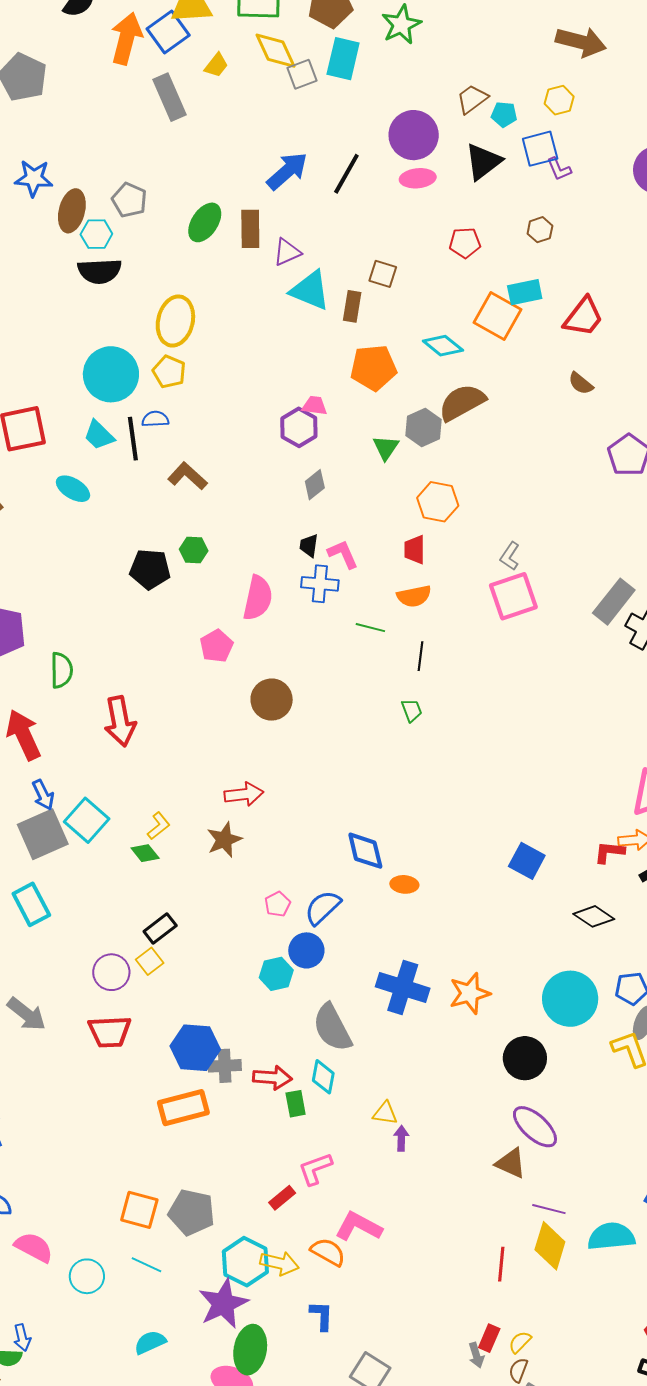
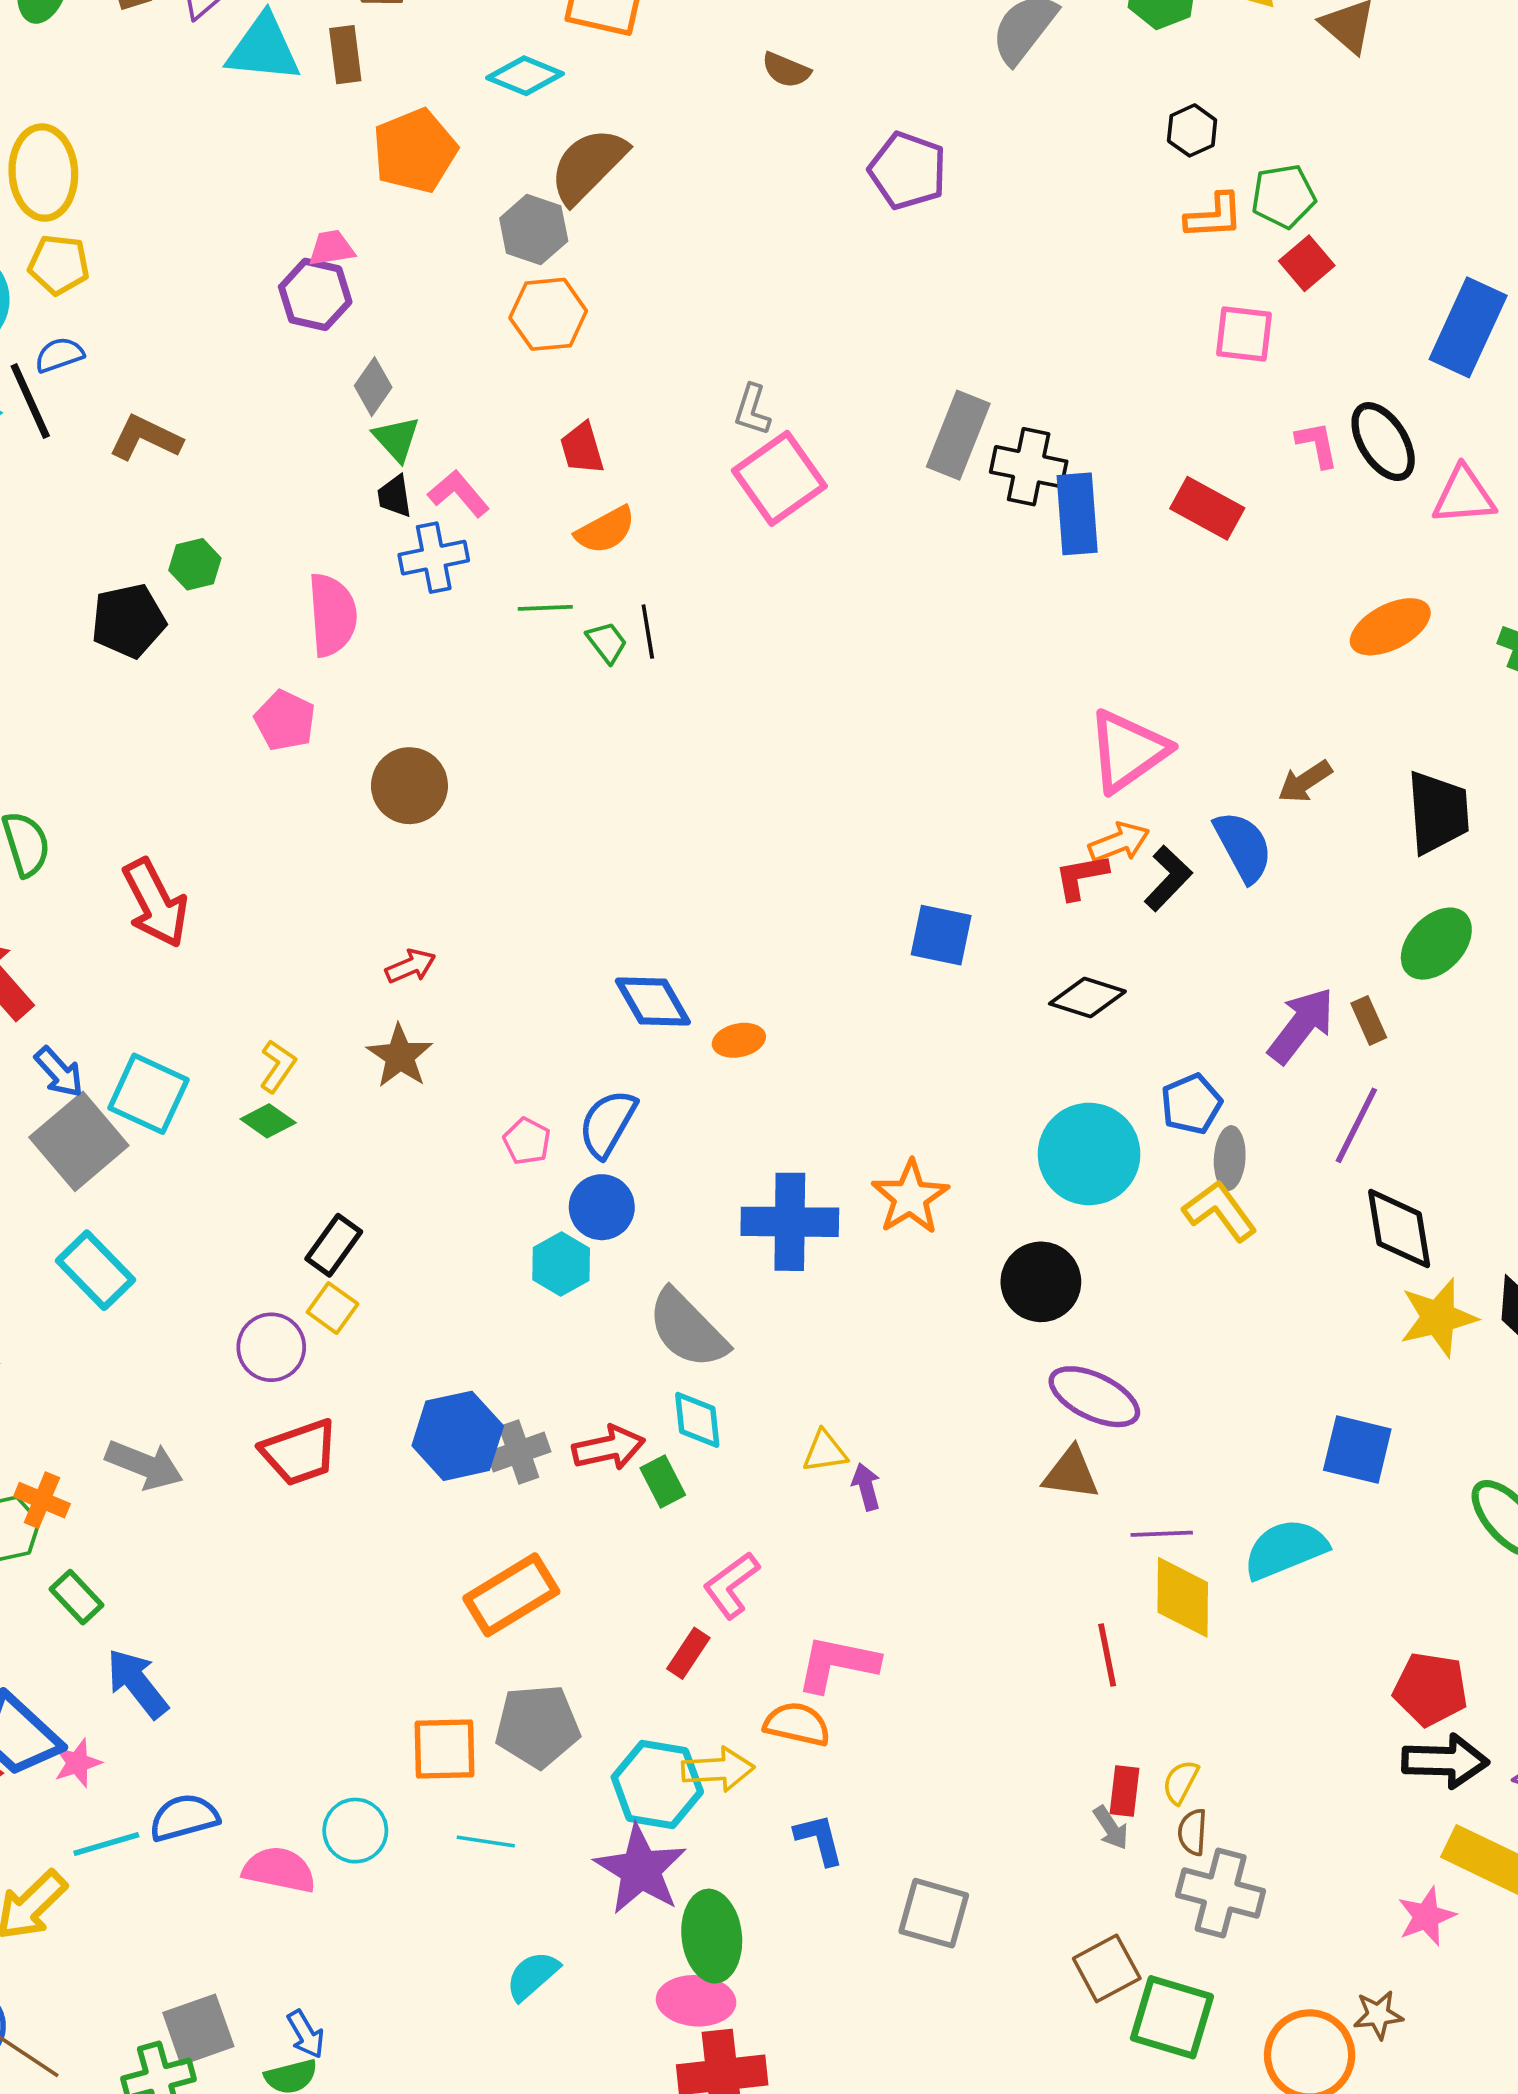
green triangle: (386, 448) -> (396, 439), moved
orange hexagon: (438, 502) -> (548, 314), moved
green trapezoid: (412, 710) -> (607, 642), moved
red arrow: (244, 794) -> (410, 966), size x0.7
orange rectangle: (183, 1108) -> (511, 1595), moved
cyan circle: (87, 1276) -> (355, 1831), moved

